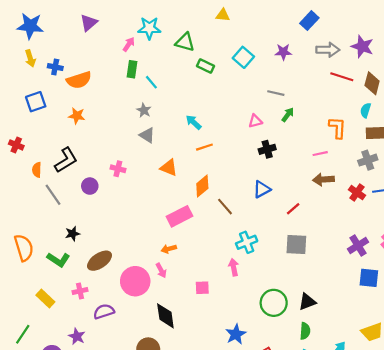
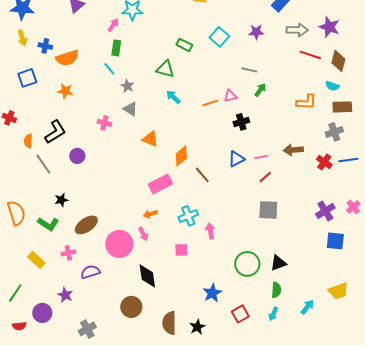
green triangle: (185, 42) -> (165, 69), moved
cyan line: (151, 82) -> (109, 69), moved
cyan semicircle: (366, 110) -> (332, 86), turned -88
orange L-shape: (337, 128) -> (306, 102), turned 90
orange line: (204, 147) -> (210, 103), moved
pink line: (320, 154) -> (261, 157), moved
pink cross: (118, 169) -> (104, 123), moved
cyan cross: (247, 242) -> (188, 216), moved

